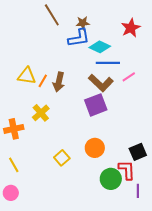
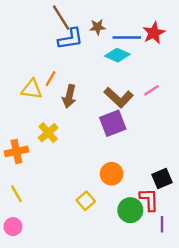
blue L-shape: (79, 38) -> (70, 39), moved
blue line: (108, 63) -> (127, 38), moved
orange line: (43, 81) -> (50, 79), moved
yellow square: (62, 158) -> (86, 201), moved

